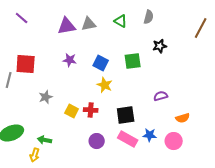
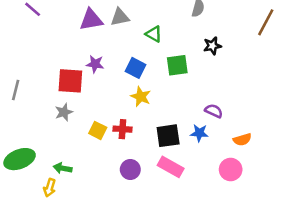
green triangle: (121, 21) -> (154, 34), moved
red square: (26, 64) -> (70, 81), moved
purple semicircle: (161, 96) -> (214, 111), turned 40
blue star: (150, 135) -> (199, 133), moved

